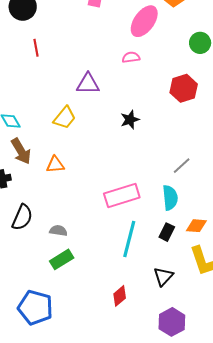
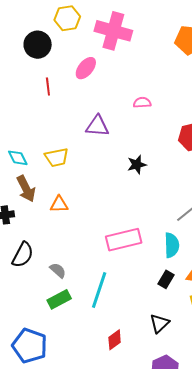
pink ellipse: (144, 21) -> (86, 68), moved, size x0.7
yellow trapezoid: (65, 118) -> (57, 157), moved, turned 35
gray semicircle: (58, 231) -> (58, 270), turned 30
cyan line: (129, 239) -> (99, 290), moved

